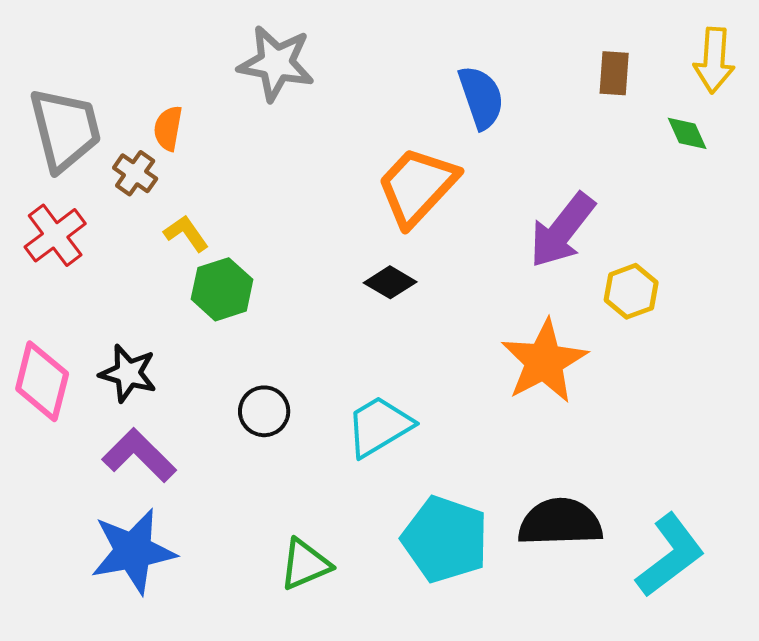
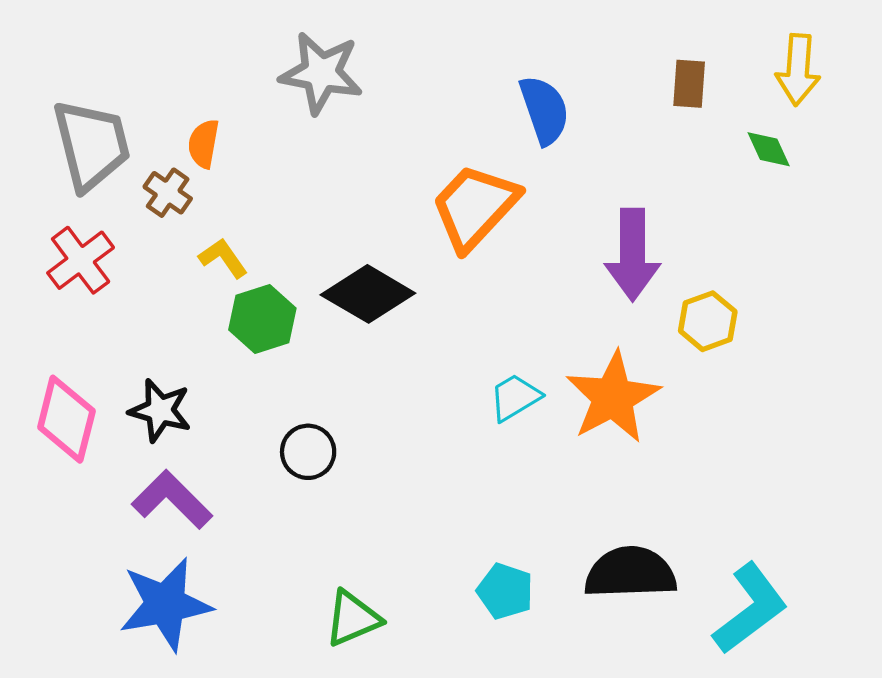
purple arrow: (562, 230) -> (633, 255), turned -38
black diamond: (390, 282) -> (368, 294), moved, size x1.6
cyan trapezoid: (379, 426) -> (515, 397), moved, size x0.7
cyan pentagon: (445, 539) -> (505, 591), size x0.6

